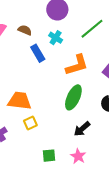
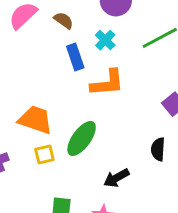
orange L-shape: (77, 65) -> (107, 83), moved
green ellipse: (73, 97) -> (82, 138), moved

